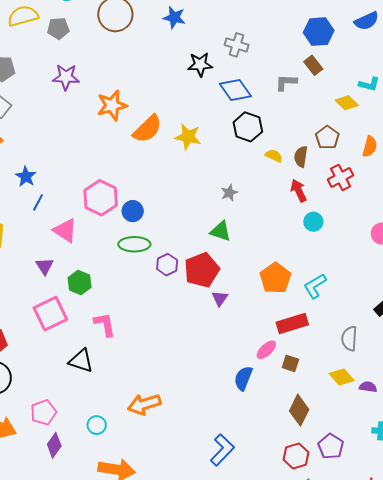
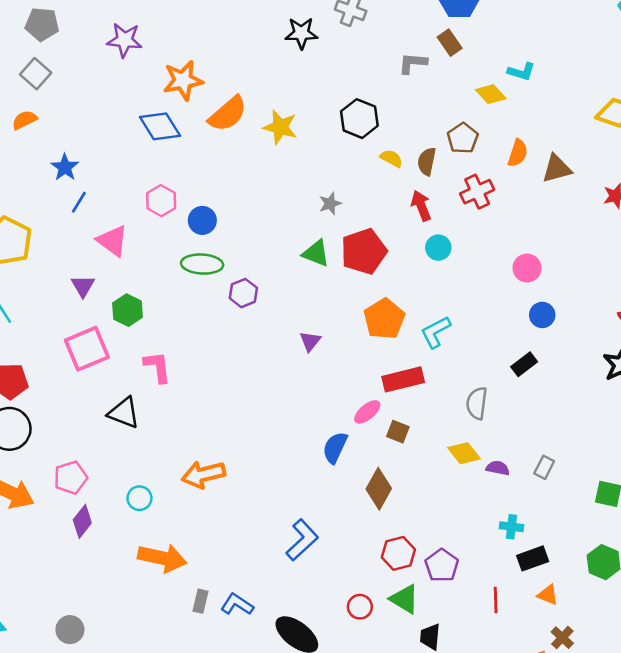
blue diamond: (235, 90) -> (160, 126), moved
pink hexagon: (101, 198) -> (161, 201), size x0.7
red pentagon: (202, 270) -> (364, 251), moved
brown diamond: (299, 410) -> (379, 489), moved
purple pentagon: (331, 446) -> (442, 565), moved

